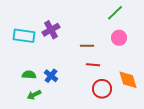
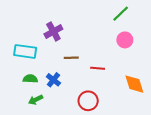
cyan rectangle: (24, 36) -> (25, 51), moved
brown line: (87, 46) -> (71, 58), moved
red circle: (102, 89) -> (88, 101), moved

